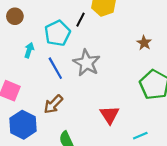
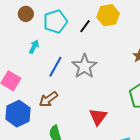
cyan pentagon: (57, 33) -> (55, 22), moved
blue line: (55, 68) -> (55, 67), turned 50

